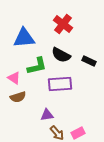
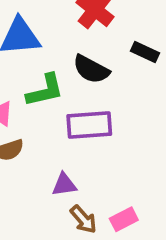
black rectangle: (89, 61) -> (145, 52), moved

